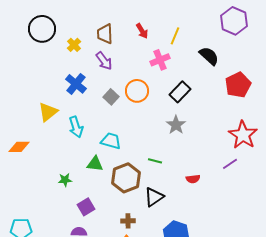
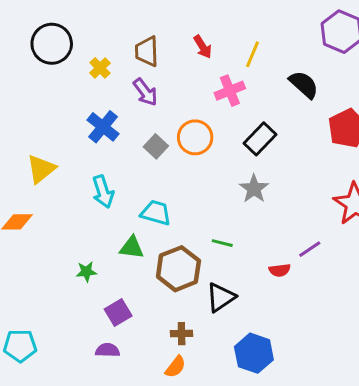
yellow triangle: (48, 112) -> (41, 169), moved
purple line: (230, 164) -> (310, 249), moved

